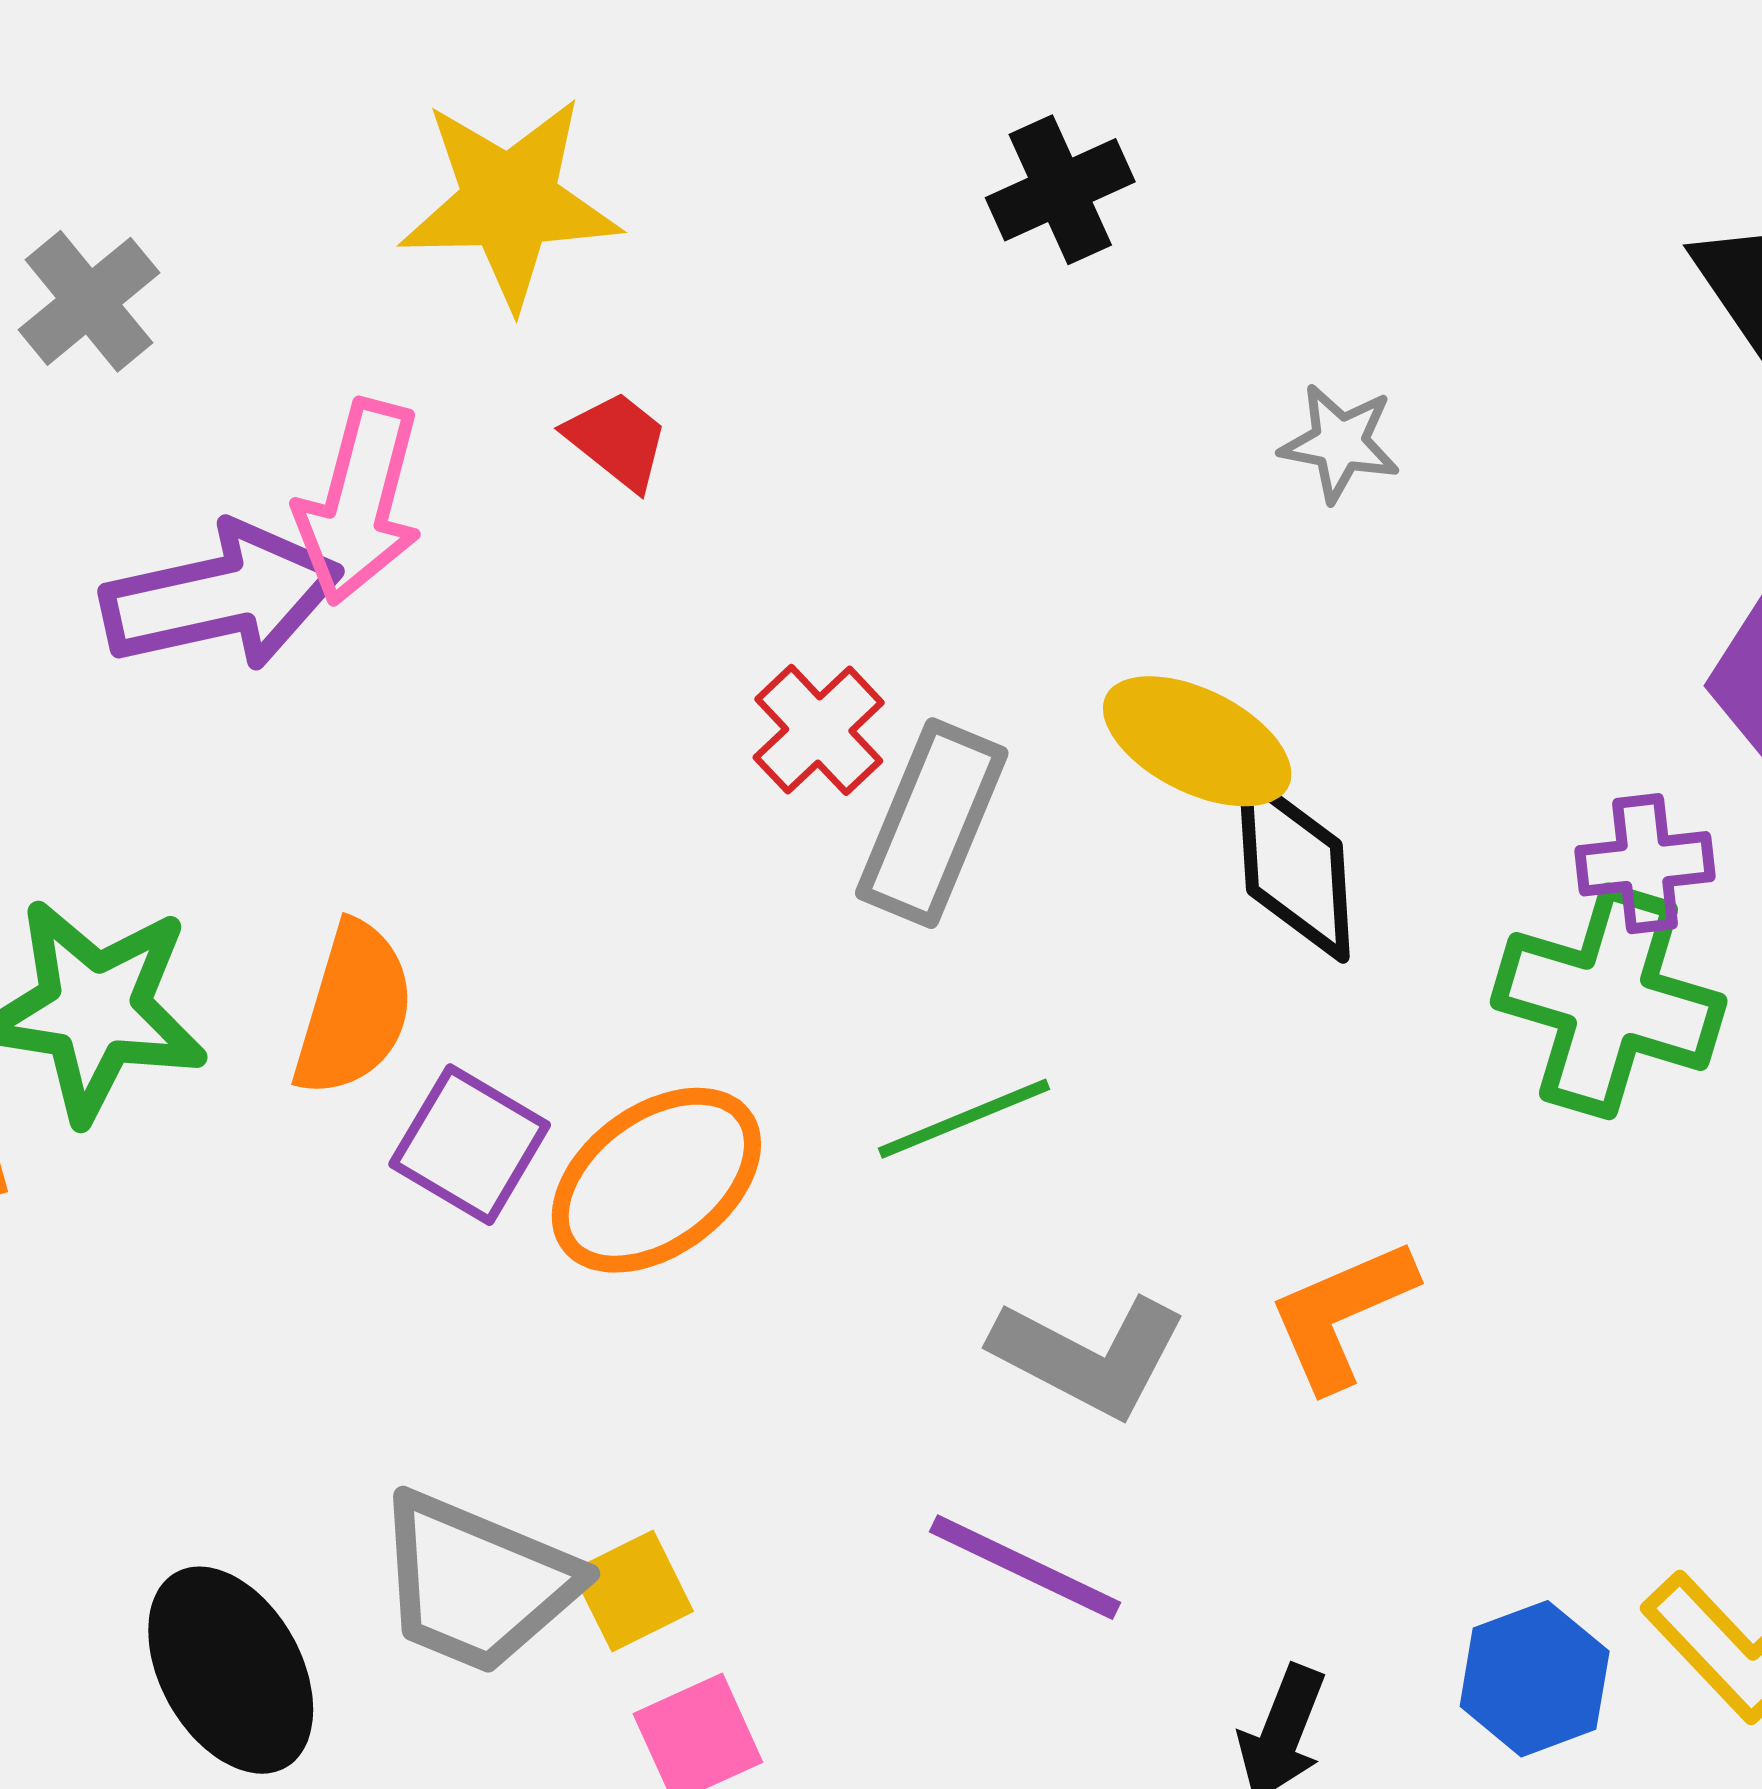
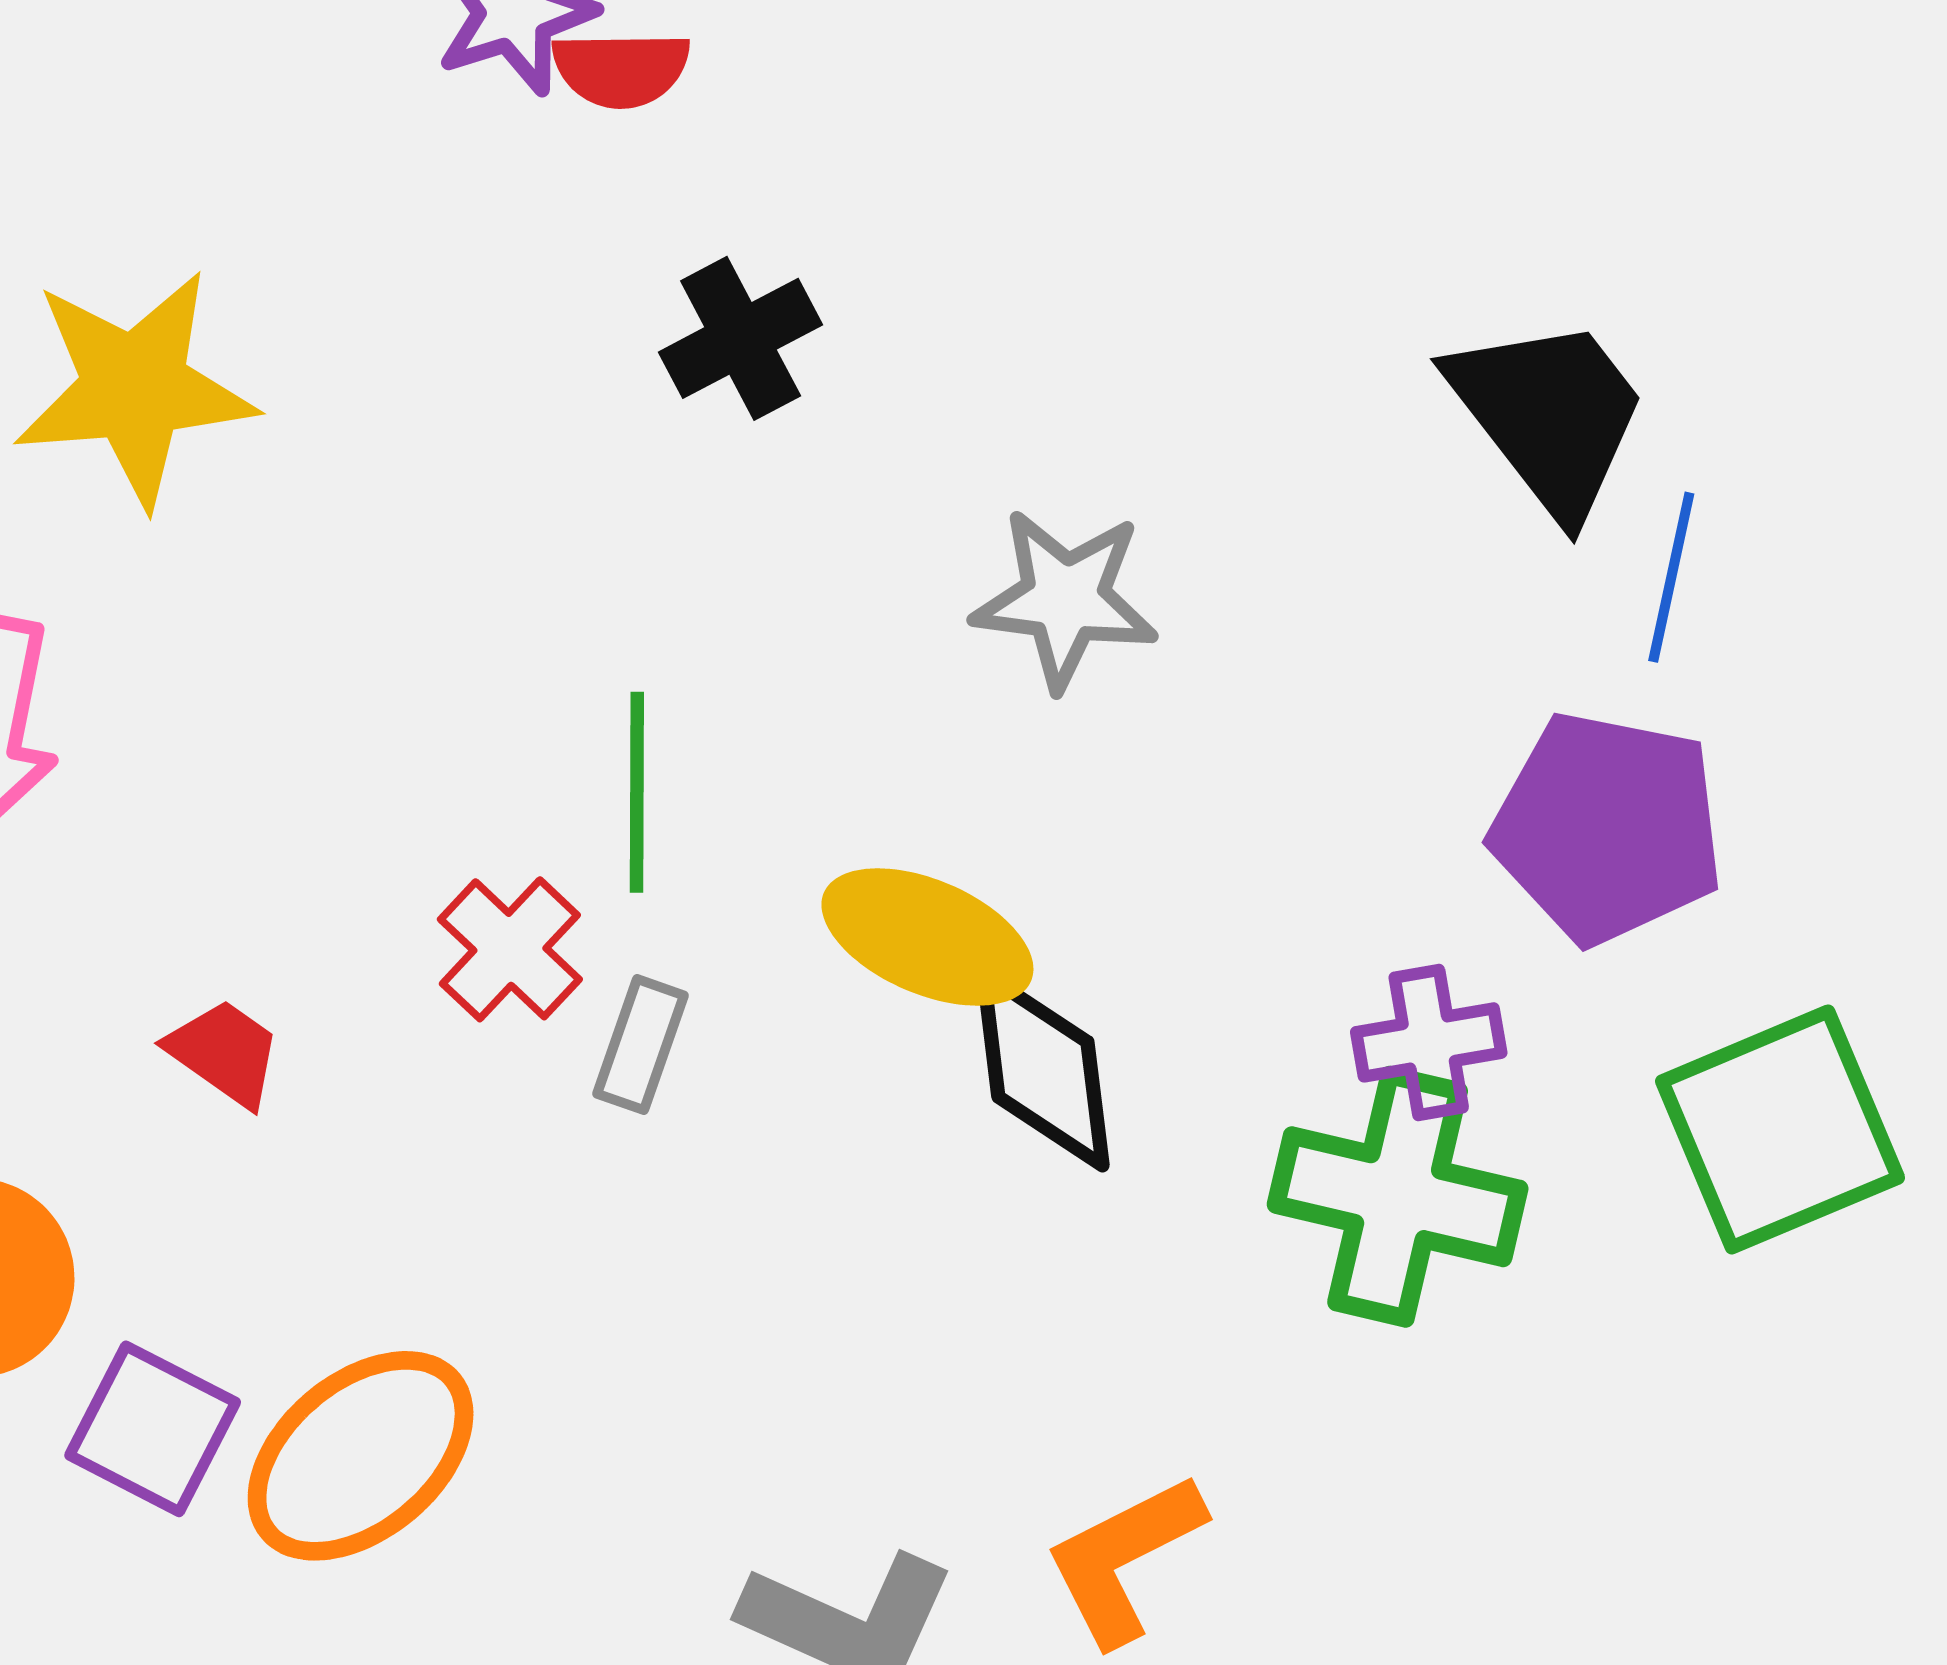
red trapezoid: (617, 440) -> (225, 1053), moved
gray star: (1340, 443) -> (1065, 599), size x1.4
gray rectangle: (932, 823) -> (640, 1045), size x0.6
green line: (964, 1119) -> (637, 792), moved, turned -64

